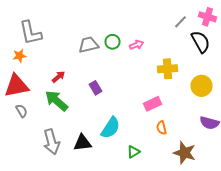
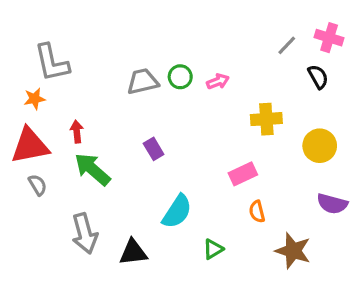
black semicircle: (200, 42) -> (318, 77), size x0.7
red arrow: (58, 77) -> (77, 132), moved, turned -56
black triangle: (82, 143) -> (133, 252), moved

